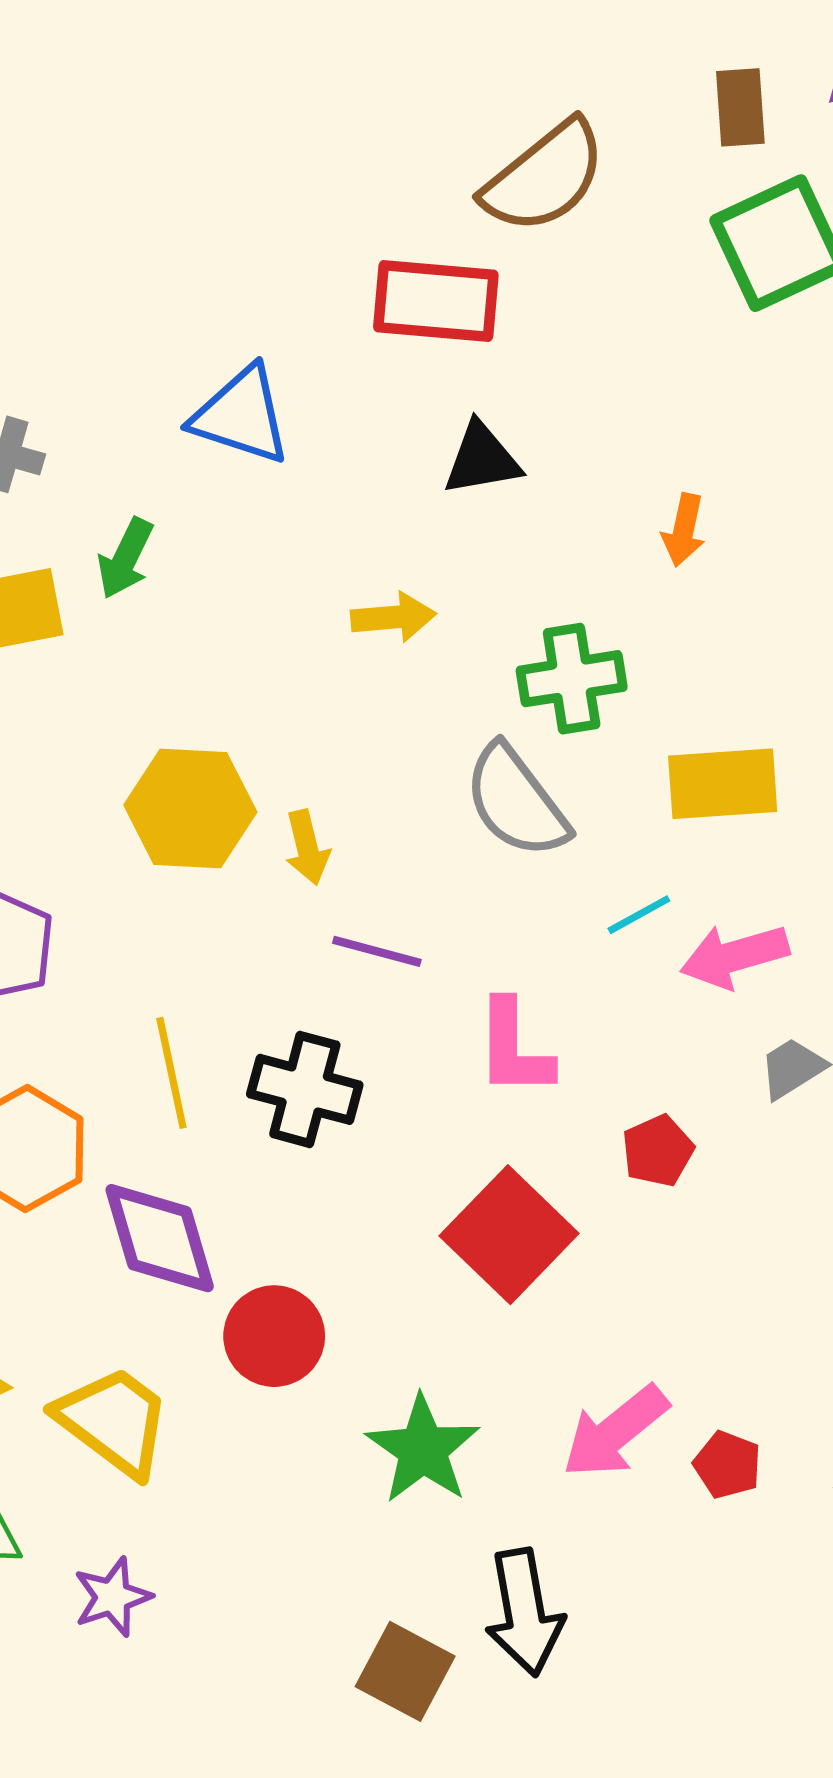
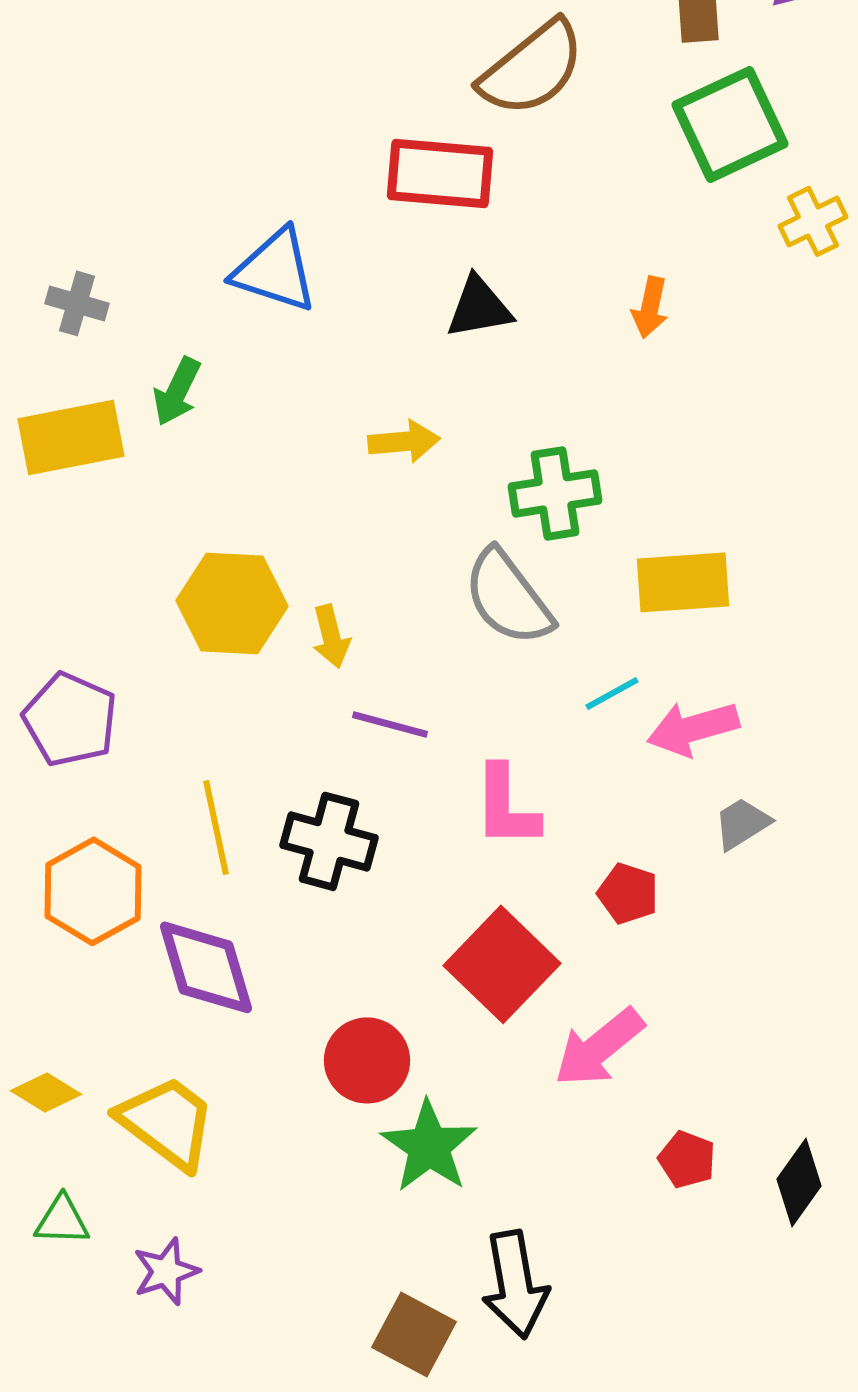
orange arrow: (684, 530) -> (650, 307), moved
red pentagon: (658, 1151) -> (628, 893), turned -30
red circle: (274, 1336) -> (367, 1060), moved
pink arrow: (615, 1432) -> (599, 1047), moved

